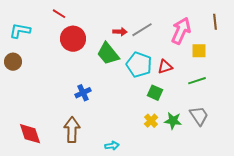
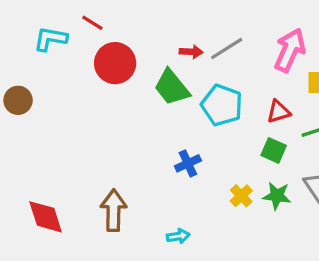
cyan L-shape: (20, 31) -> (50, 39), moved
red triangle: (165, 67) -> (278, 112), moved
blue cross: (83, 93) -> (188, 163), moved
green square: (155, 93) -> (274, 150), moved

